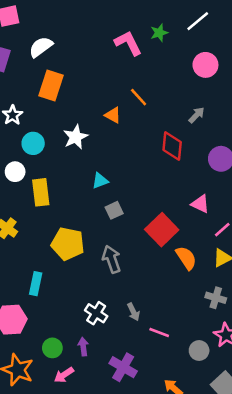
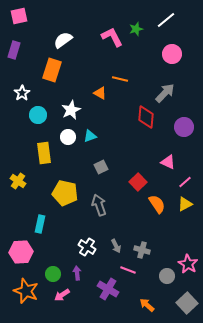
white semicircle: (41, 47) -> (63, 40), moved
orange line: (139, 97) -> (120, 79), turned -35
gray arrow: (196, 115) -> (165, 93), size x1.5
white circle: (15, 172) -> (68, 137), moved
cyan triangle: (100, 181) -> (90, 136), moved
red square: (162, 230) -> (138, 182), size x0.7
gray cross: (216, 298) -> (142, 250), moved
pink line: (159, 332) -> (128, 270), moved

